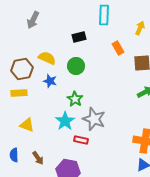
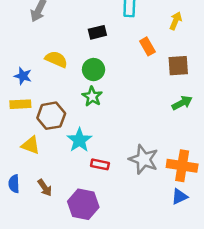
brown hexagon: (22, 69) -> (51, 116), moved
blue star: (50, 81) -> (23, 76), moved
green star: (75, 99) -> (92, 96), moved
gray star: (94, 119) -> (144, 159), moved

